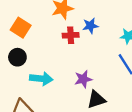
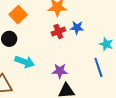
red cross: (71, 35) -> (58, 31), turned -32

